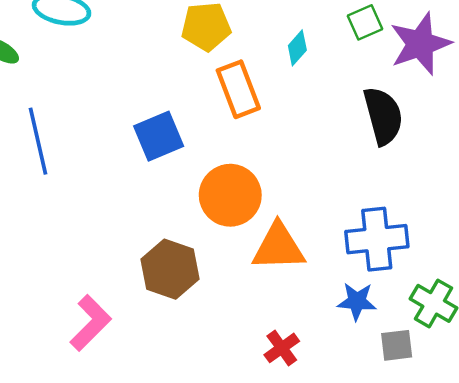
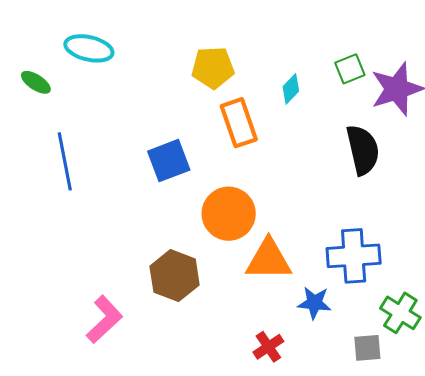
blue star: (357, 301) -> (314, 303), moved

